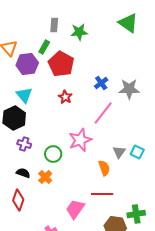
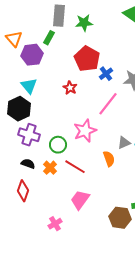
gray rectangle: (54, 25) -> (59, 16), size x1.5
red pentagon: (61, 64) -> (87, 59), moved
purple cross: (24, 144) -> (29, 135), size x1.5
gray triangle: (119, 152) -> (124, 143), turned 32
red line: (102, 194) -> (75, 167), moved, turned 30

